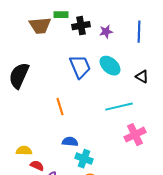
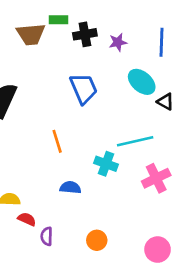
cyan ellipse: (110, 66) -> (142, 82), moved
cyan cross: (84, 159) -> (106, 164), moved

